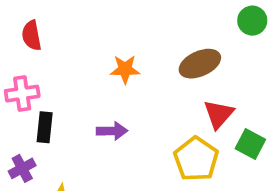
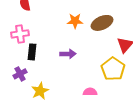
brown ellipse: (200, 64) -> (102, 23), moved

